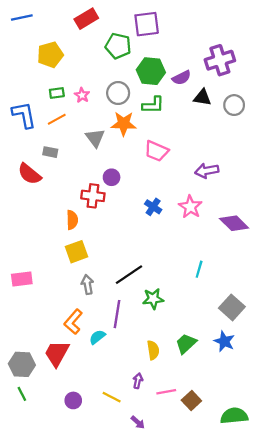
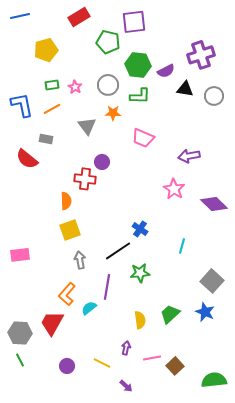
orange star: (124, 124) -> (113, 113), size x0.7
blue cross: (153, 207) -> (140, 229), moved

